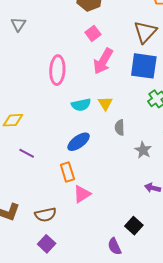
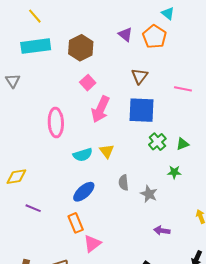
brown triangle: (145, 32) -> (140, 76), size x0.7
gray semicircle: (120, 127) -> (124, 183), moved

